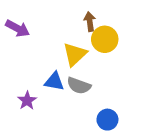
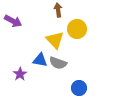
brown arrow: (90, 22) -> (58, 10), moved
yellow triangle: (75, 54) -> (55, 40), turned -30

